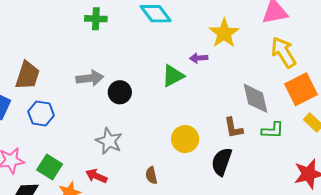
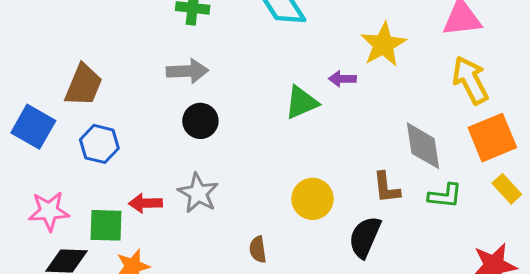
gray arrow: (90, 78) -> (187, 71), moved
black circle: (120, 92) -> (200, 121), moved
green square: (50, 167) -> (106, 225), turned -35
red arrow: (96, 176) -> (145, 203), moved, turned -30

